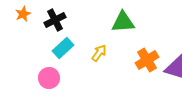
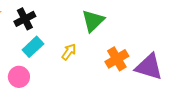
green triangle: (123, 22) -> (93, 21), turned -40

